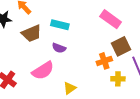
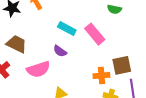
pink rectangle: (111, 19) -> (95, 34), moved
brown trapezoid: (31, 33) -> (17, 44), moved, turned -145

